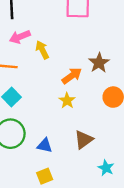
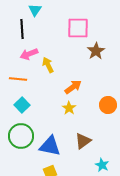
brown star: (99, 63) -> (96, 51), moved
blue triangle: (45, 145) -> (50, 146), size x1.6

